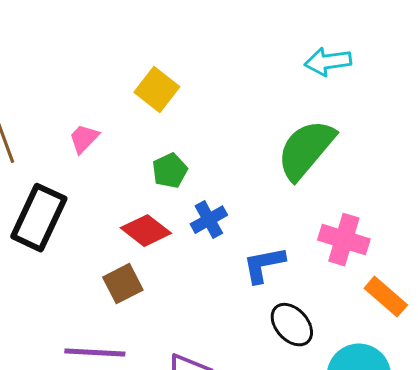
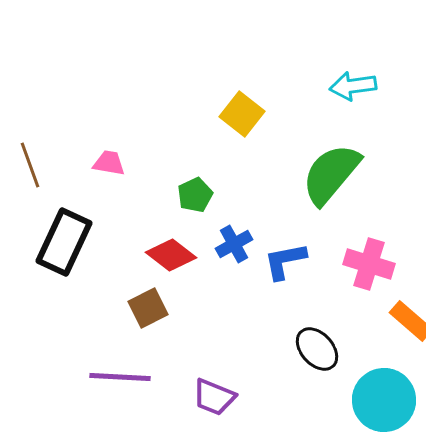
yellow square: (157, 90) -> (242, 114), moved
pink trapezoid: (84, 139) -> (109, 163), turned 56
blue L-shape: (264, 265) -> (285, 261), moved

